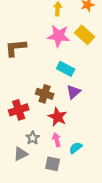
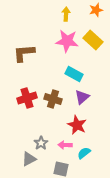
red cross: (19, 110) -> (27, 98), moved
red star: (58, 117) -> (77, 125), moved
pink arrow: (57, 140) -> (65, 145), turned -72

